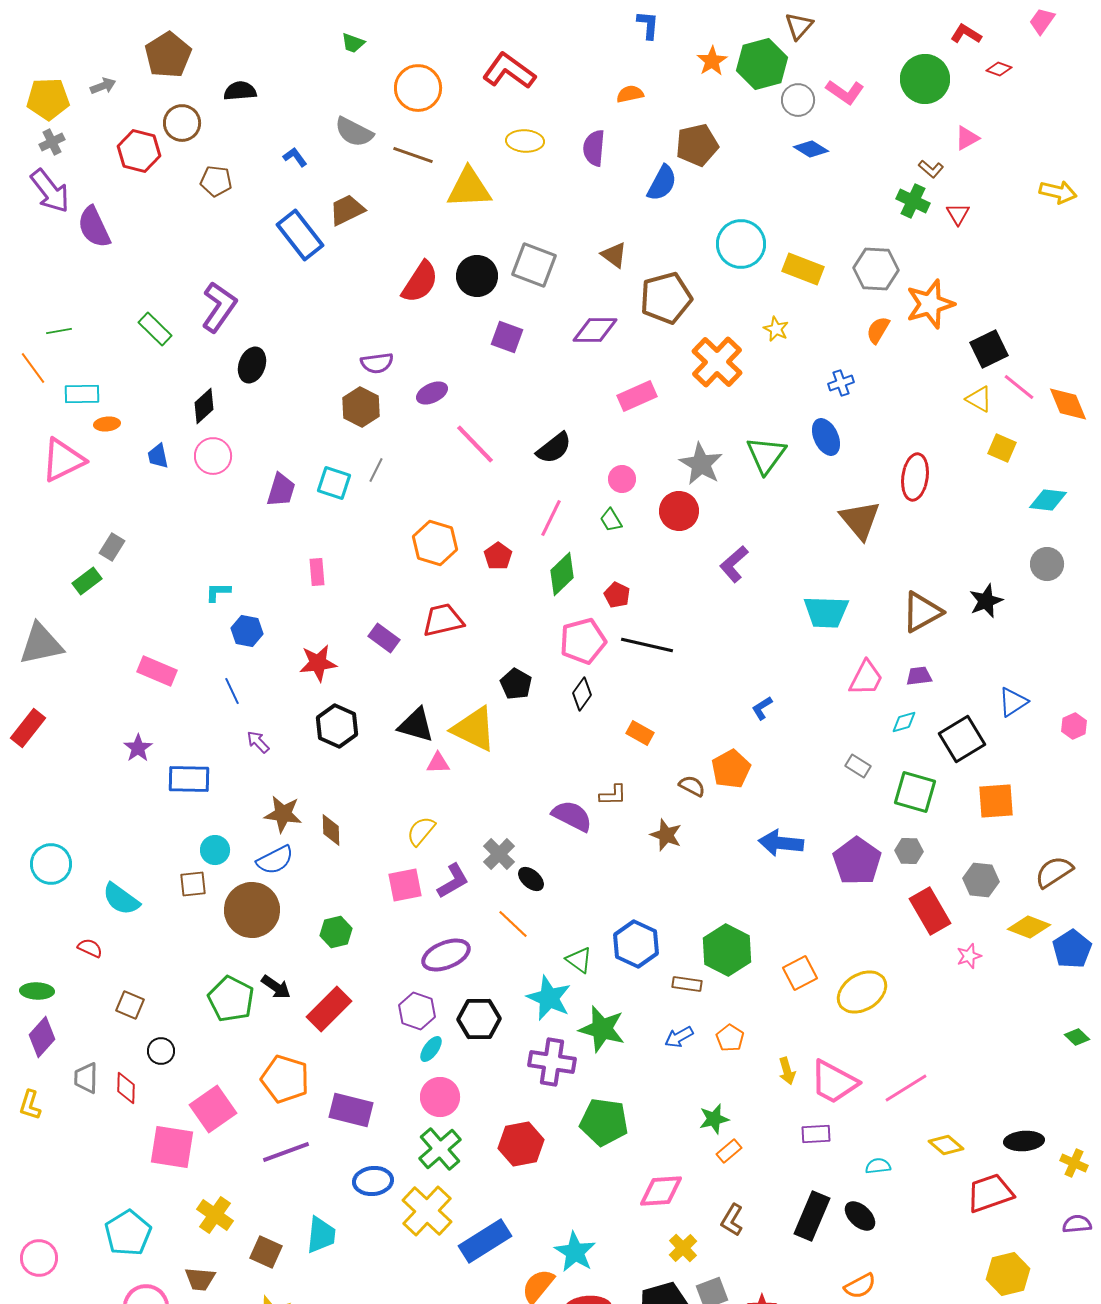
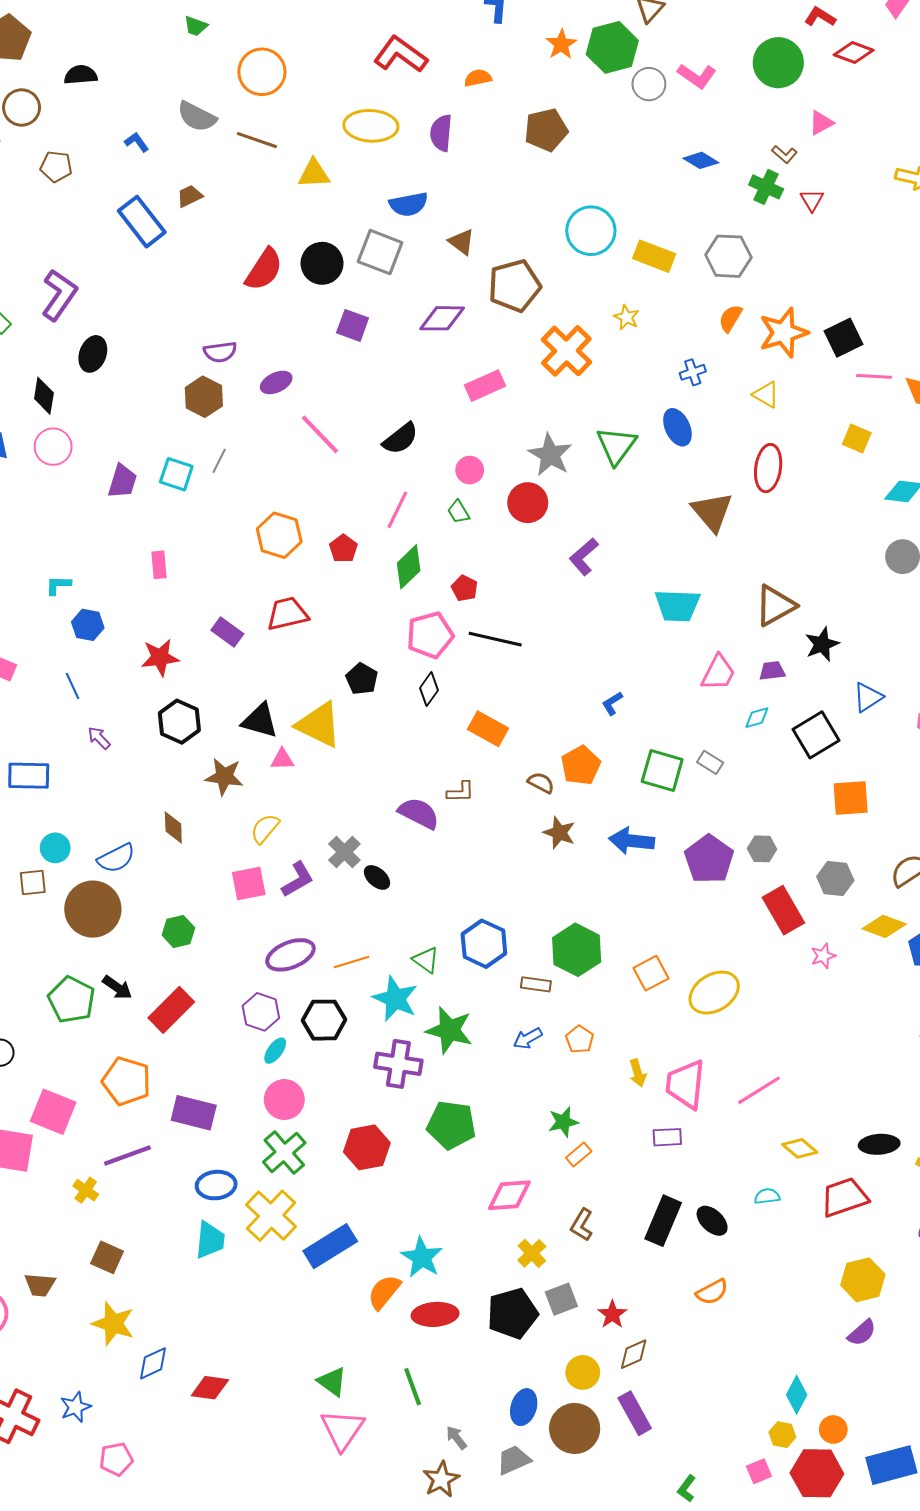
red diamond: (999, 69) -> (854, 52), size x1.5
red L-shape: (509, 71) -> (400, 55), moved
yellow ellipse: (525, 141) -> (371, 126), size x1.4
blue diamond: (811, 149) -> (701, 160), moved
blue semicircle: (662, 183) -> (409, 204), moved, turned 51
yellow triangle: (469, 188) -> (314, 174), size x0.7
brown trapezoid: (347, 210) -> (190, 196), size x0.7
orange star: (930, 304) -> (783, 333), moved
pink line: (1019, 387) -> (874, 376), turned -36
yellow triangle: (979, 399) -> (766, 395), moved
black diamond: (204, 406) -> (44, 396), turned -39
black star: (986, 601) -> (822, 644), moved
orange rectangle: (640, 733) -> (488, 729), size x1.4
green square: (915, 792) -> (662, 771), moved
brown star: (283, 814) -> (224, 777), moved
brown star: (666, 835) -> (559, 833), moved
orange line: (513, 924) -> (352, 962), moved, turned -60
pink trapezoid: (834, 1082) -> (686, 1084), turned 68
pink square: (213, 1109) -> (53, 1112), turned -33
cyan semicircle: (878, 1166) -> (767, 1196), moved
yellow cross: (215, 1215) -> (86, 1190), moved, size x0.7
cyan trapezoid: (321, 1235) -> (210, 1240), moved

